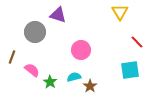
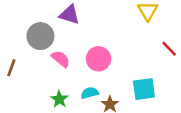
pink semicircle: (32, 70) -> (61, 59), moved
cyan square: (130, 70) -> (144, 89), moved

